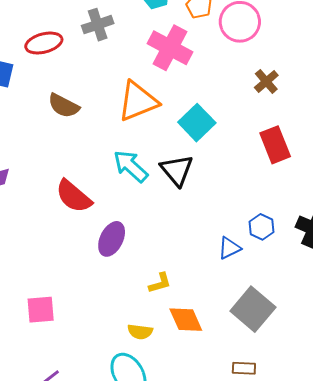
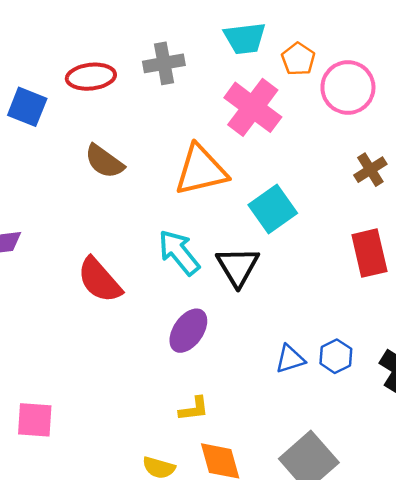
purple ellipse: (112, 239) -> (188, 331), moved
blue triangle: (229, 248) -> (290, 359), moved

